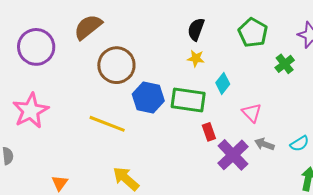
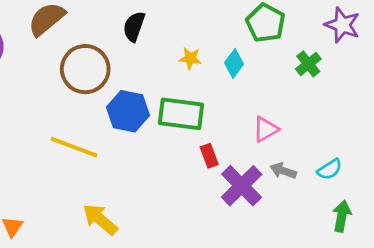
black semicircle: (196, 29) -> (134, 26), moved
cyan diamond: (223, 83) -> (234, 63), moved
pink triangle: (252, 113) -> (266, 129), turned 45

